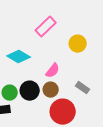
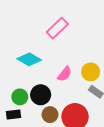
yellow circle: (78, 44) -> (91, 72), moved
brown circle: (51, 90) -> (50, 115), moved

